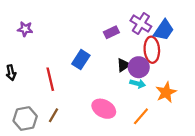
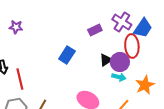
red line: (50, 79) -> (20, 79), moved

